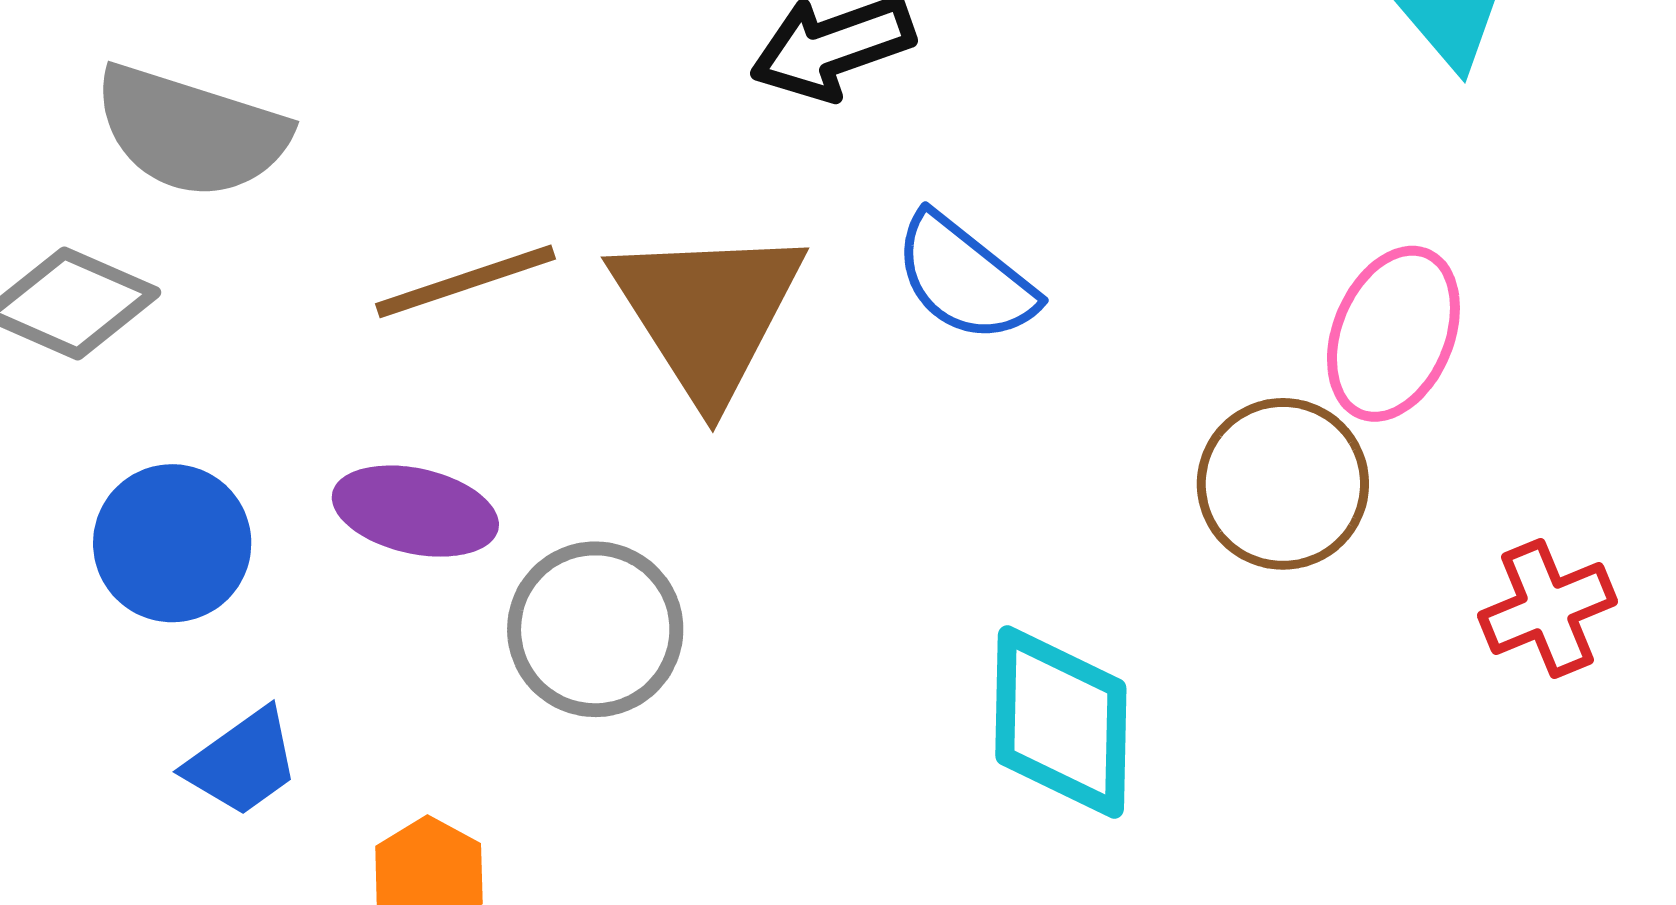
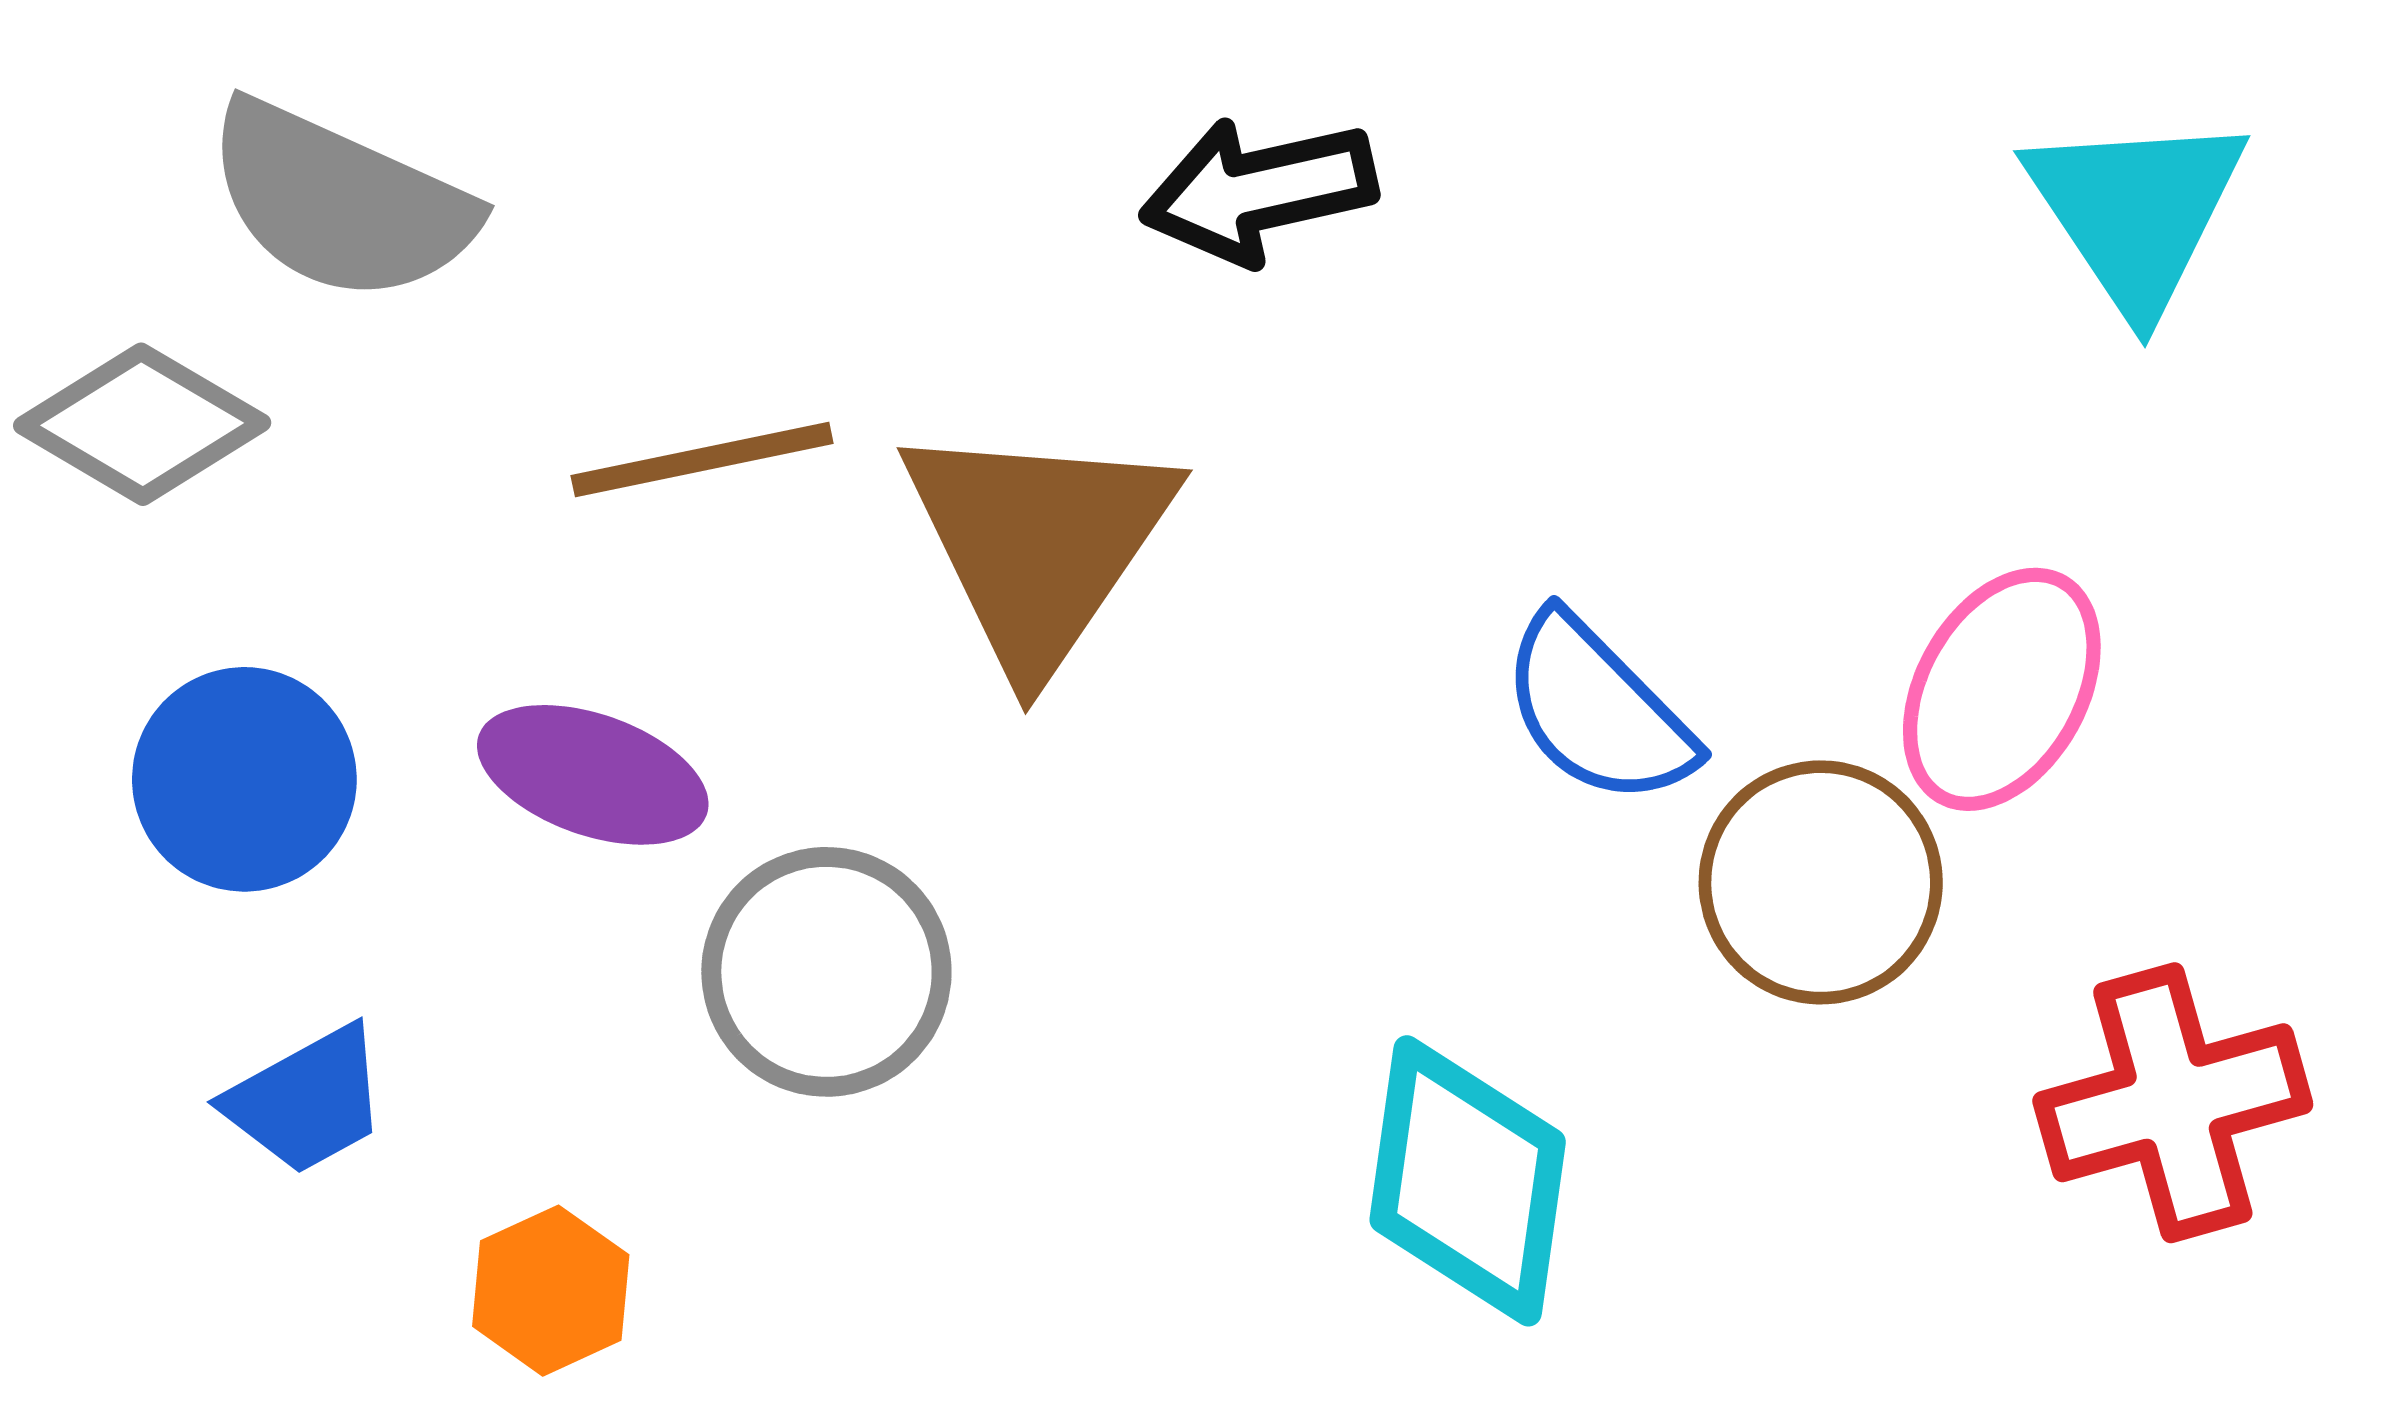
blue semicircle: (965, 278) -> (1597, 710), moved
red cross: (1548, 609) -> (2173, 1103), size x1.4

